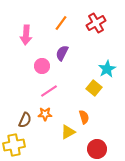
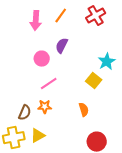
pink arrow: (26, 35) -> (36, 21), moved
yellow triangle: (68, 132) -> (38, 136), moved

